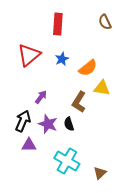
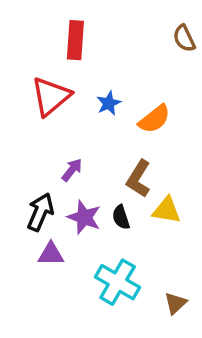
red rectangle: (58, 24) -> (75, 40), moved
yellow triangle: (102, 88) -> (167, 210), moved

